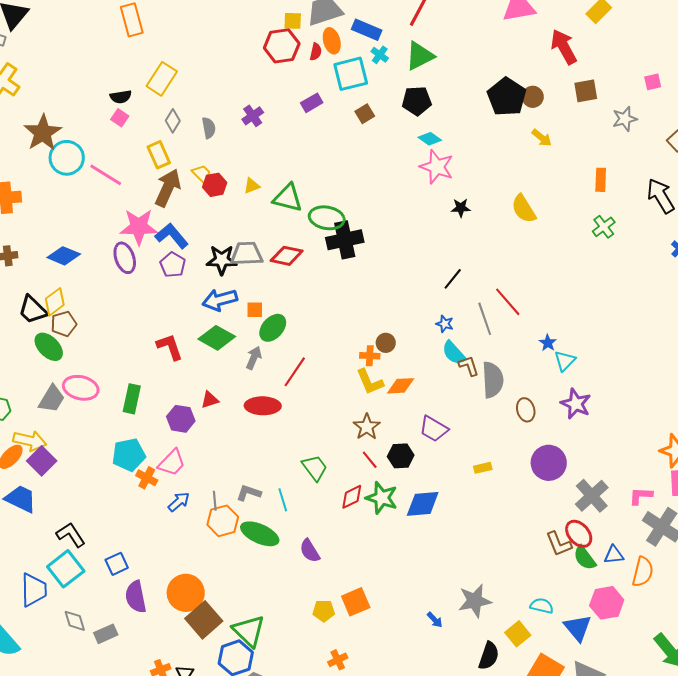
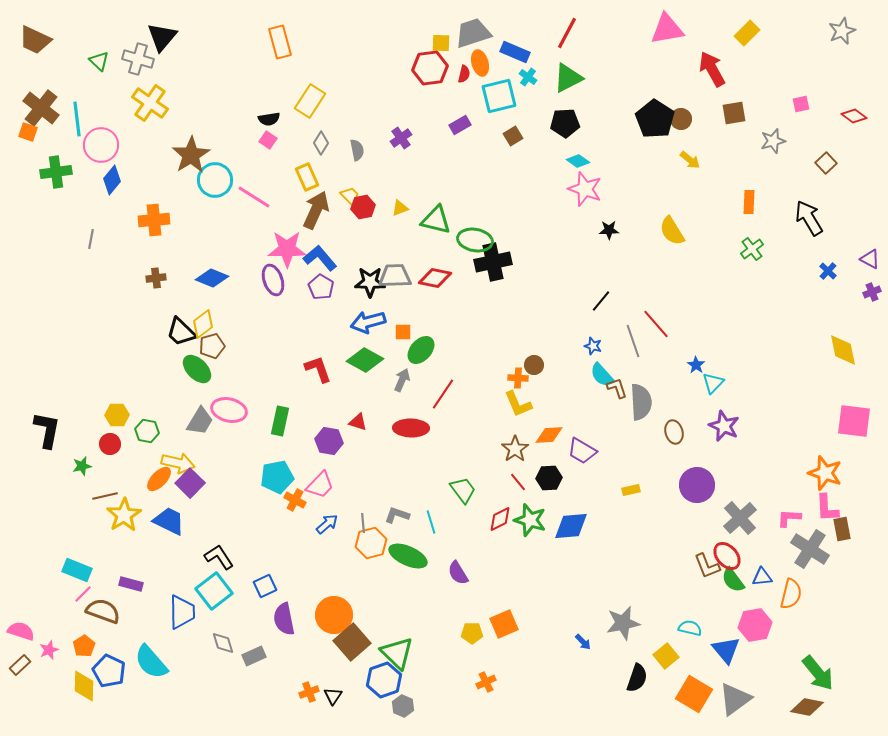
orange diamond: (401, 386) -> (549, 435), moved
red triangle: (210, 400) -> (358, 422), turned 36

